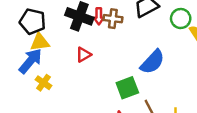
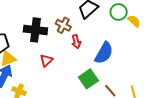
red arrow: (99, 16) -> (76, 42), moved
brown cross: (113, 19) -> (63, 25), turned 35

